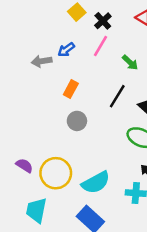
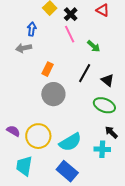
pink line: (100, 46) -> (70, 34), turned -54
blue arrow: (66, 50) -> (32, 29), moved, turned 136
gray circle: (77, 121) -> (53, 94), size x1.5

